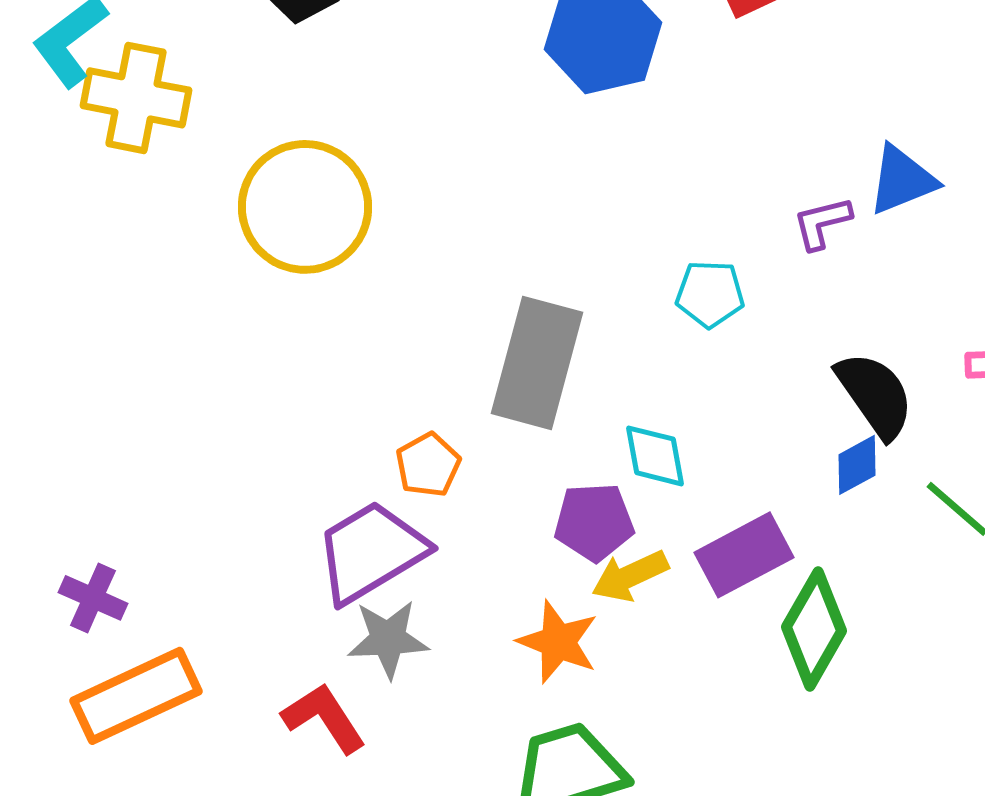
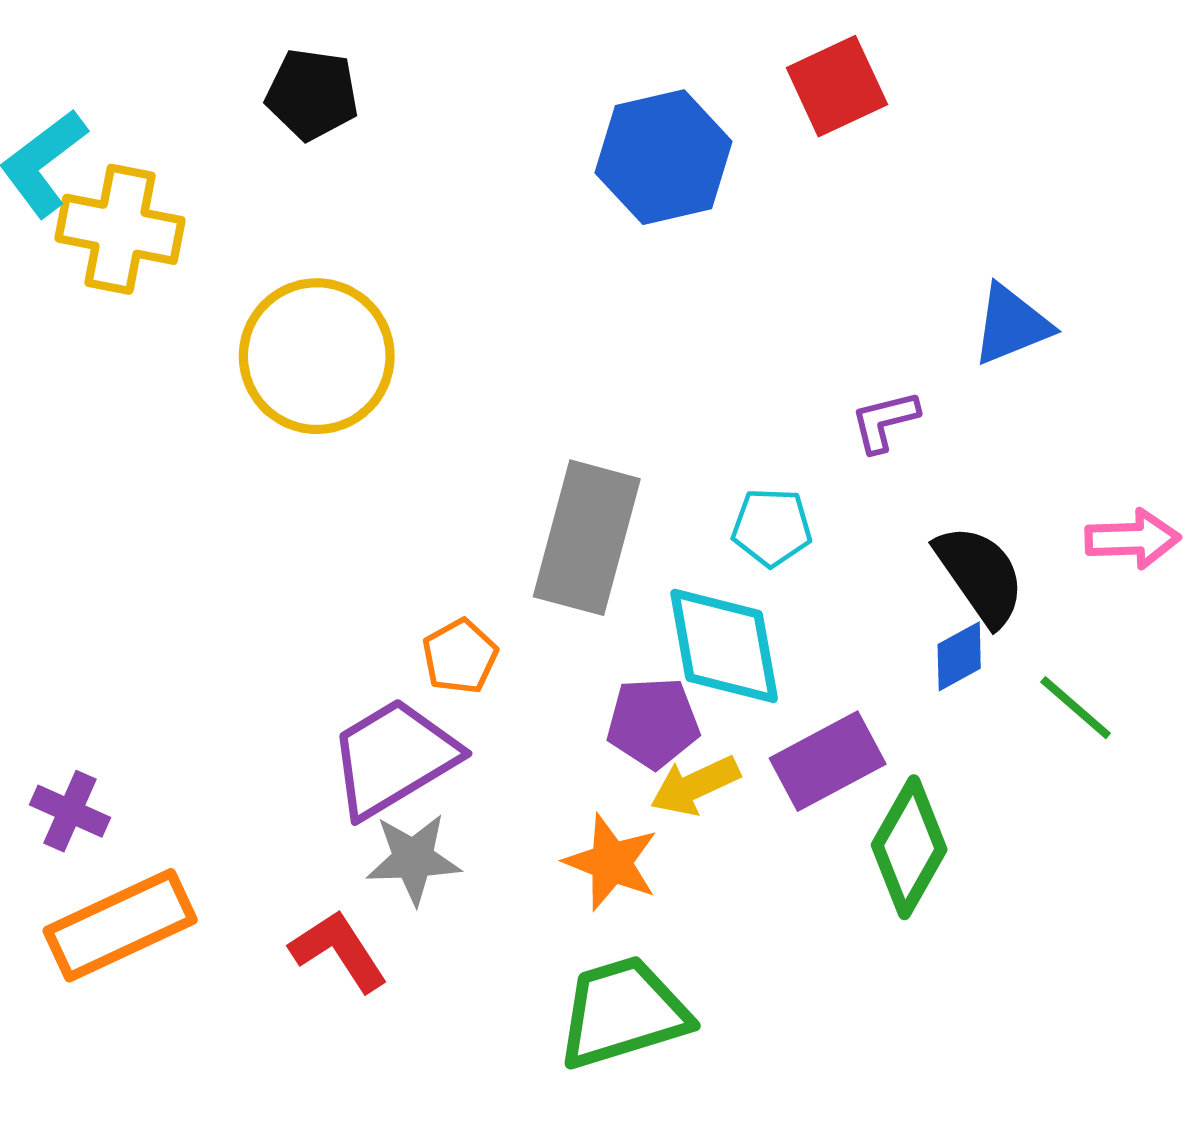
purple L-shape: (822, 223) -> (885, 421), moved
cyan pentagon: (710, 294) -> (772, 527), moved
cyan diamond: (655, 456) -> (724, 646), size x1.6

